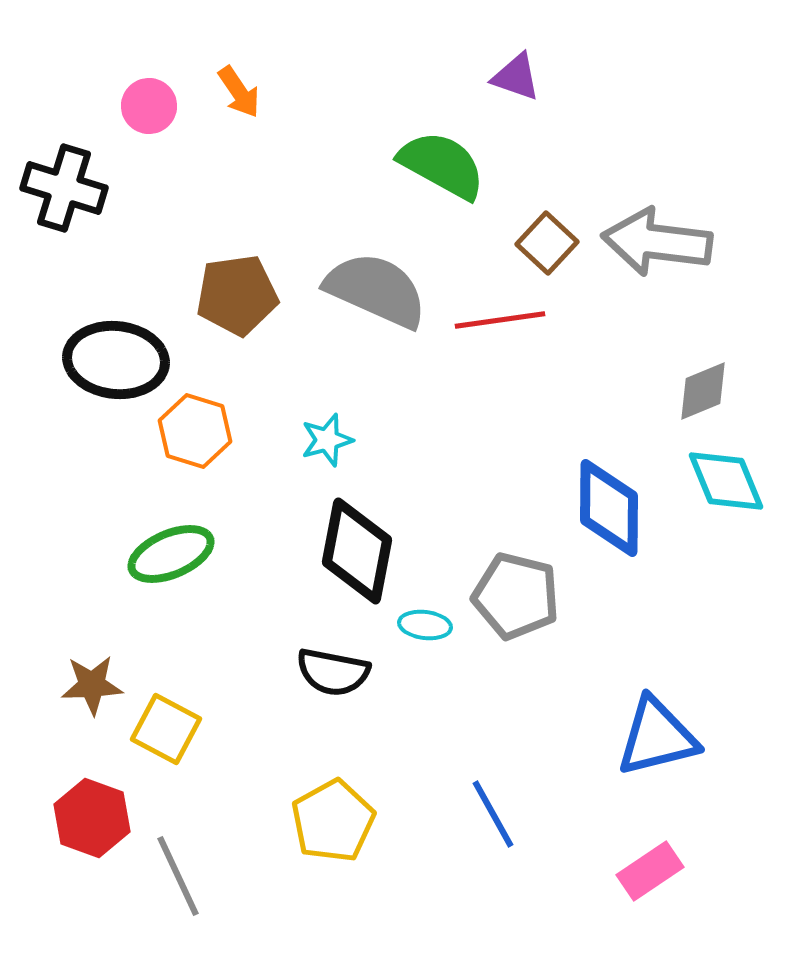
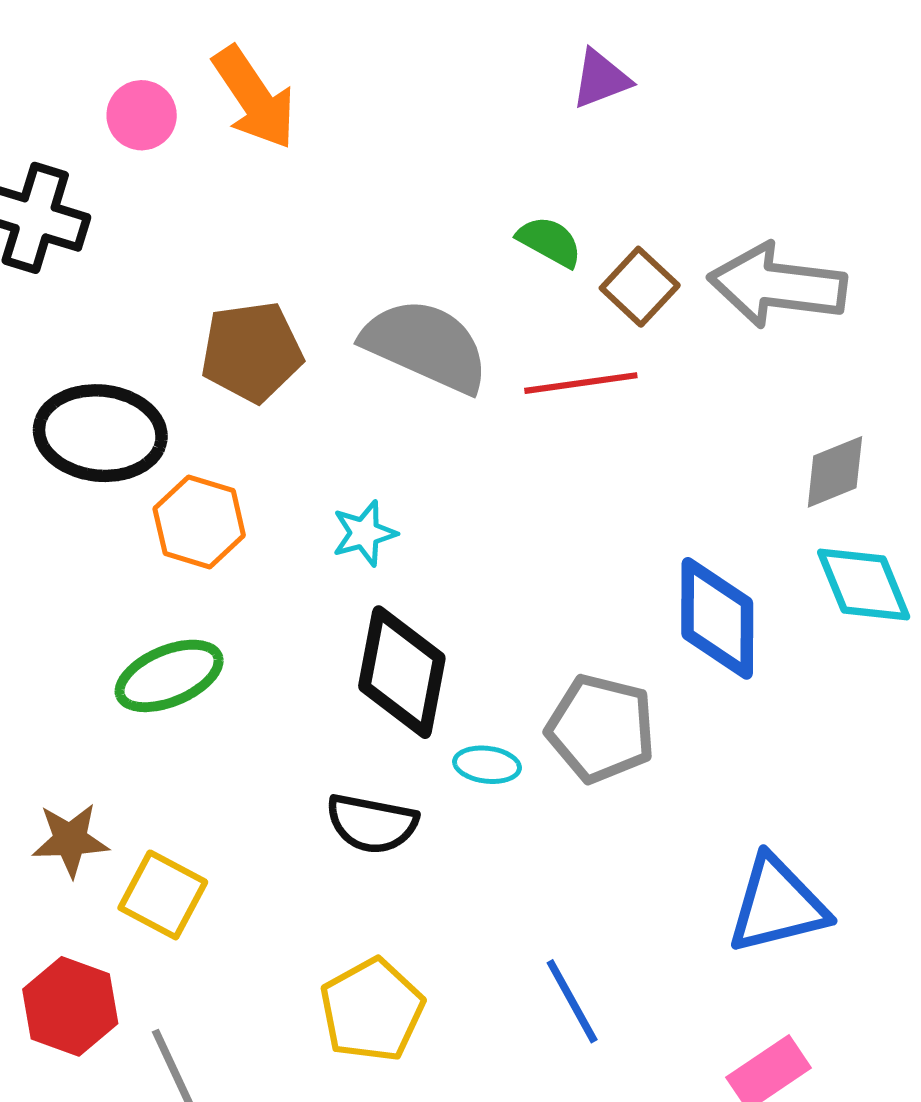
purple triangle: (516, 77) -> (601, 79), turned -40
orange arrow: (239, 92) -> (254, 98), size x1.6
green semicircle: (442, 165) -> (550, 242), moved, size x0.6

